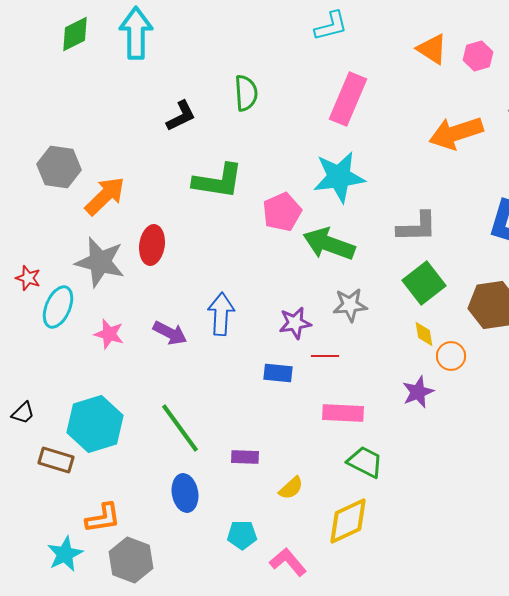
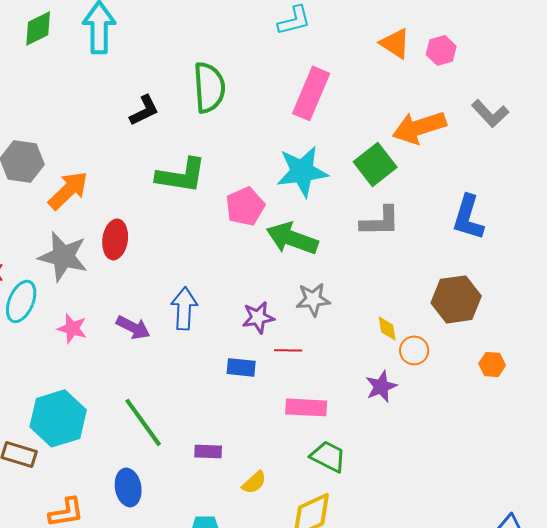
green semicircle: (246, 93) -> (209, 87), size x1.4
green square: (424, 283) -> (375, 164), moved
blue ellipse: (185, 493) -> (128, 487), moved

